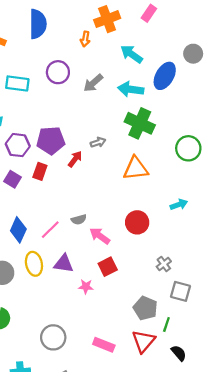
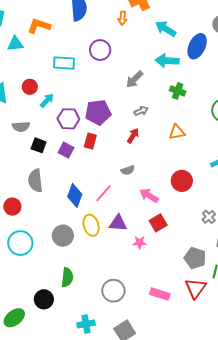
gray arrow: (93, 83) -> (135, 79), moved
green cross: (140, 123) -> (178, 91), size x0.6
red arrow: (75, 159) -> (133, 136), moved
orange triangle: (136, 168) -> (177, 132), size x0.7
gray semicircle: (79, 219) -> (128, 170), moved

